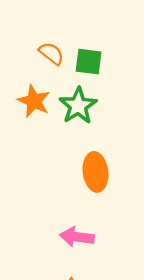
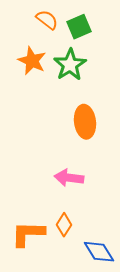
green square: (89, 62) -> (79, 27), turned -30

